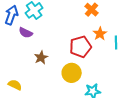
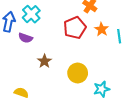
red pentagon: (80, 47) -> (75, 28), moved

